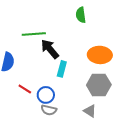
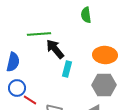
red line: (25, 89) -> (30, 100), moved
blue circle: (46, 95) -> (17, 88), moved

